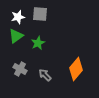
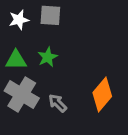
green triangle: (16, 36) -> (16, 60), moved, turned 35
gray cross: (20, 69) -> (22, 94), size x1.6

